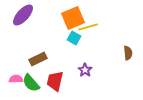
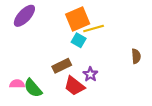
brown rectangle: (38, 59) -> (62, 66), moved
red trapezoid: (55, 81) -> (74, 86), moved, turned -65

